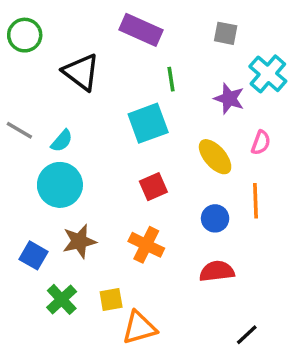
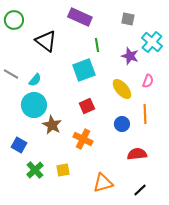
brown star: (79, 241) -> (52, 125), moved, turned -30
red semicircle: (217, 271) -> (137, 154), moved
orange triangle: (139, 328) -> (103, 183), moved

